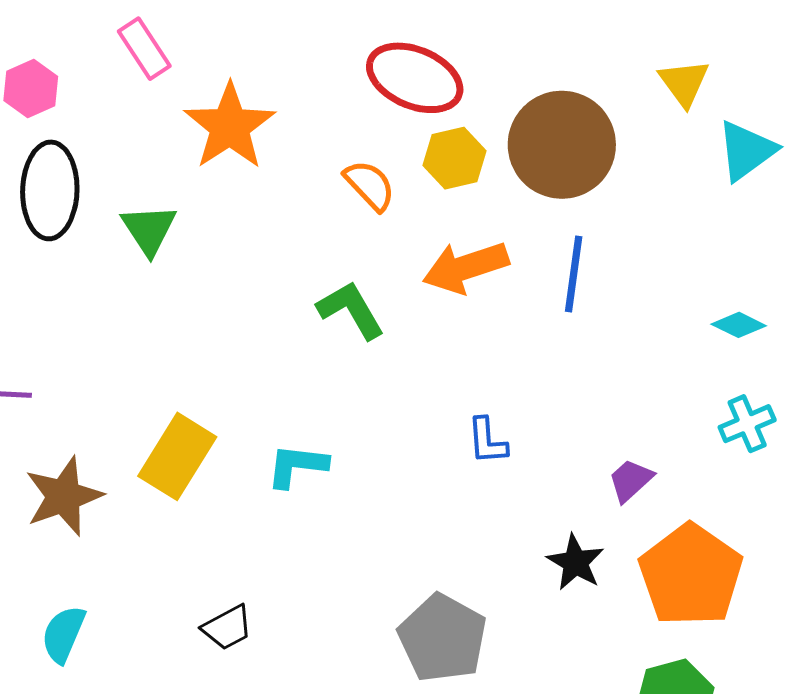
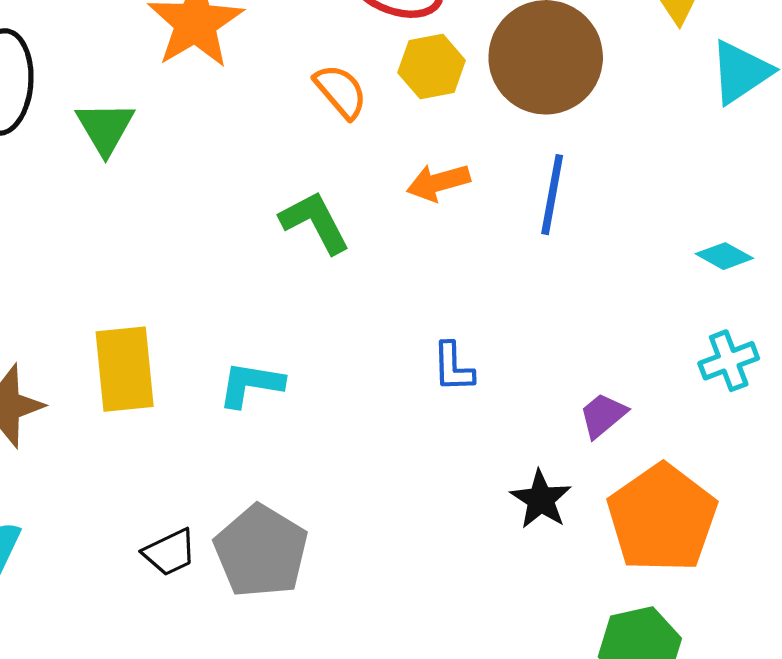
orange arrow: (466, 267) -> (438, 182), size x0.7
yellow rectangle: (177, 456) -> (125, 369), turned -40
gray pentagon: (443, 638) -> (261, 551), moved

